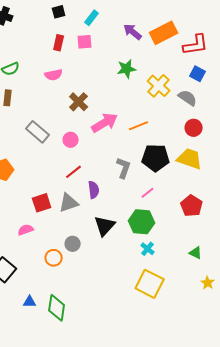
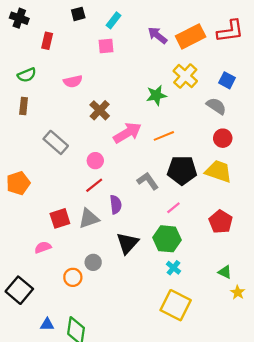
red rectangle: (59, 43) -> (47, 41), moved
red L-shape: (196, 45) -> (230, 31), moved
green star: (127, 69) -> (156, 95), moved
yellow cross: (159, 86) -> (185, 76), moved
pink circle: (71, 140) -> (95, 161), moved
gray L-shape: (124, 168) -> (148, 181), turned -55
yellow star: (208, 283) -> (238, 292), moved

